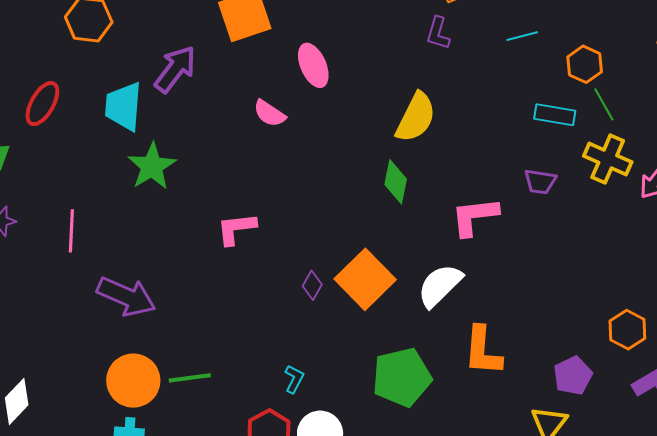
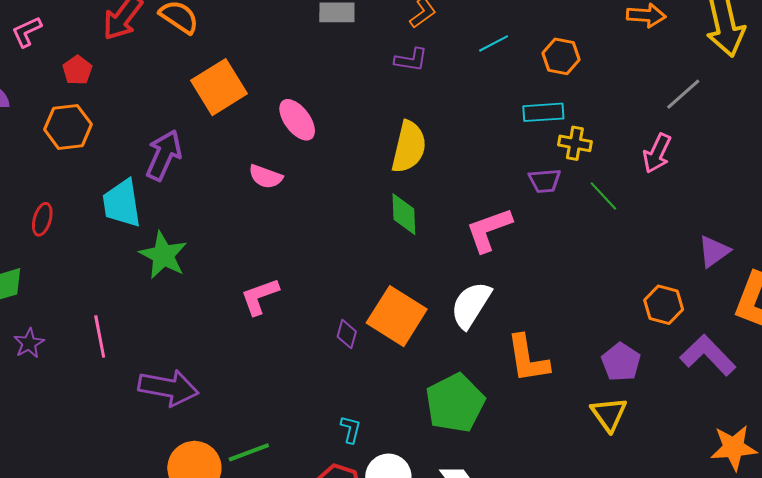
purple L-shape: (438, 33) -> (411, 60), turned -84
red ellipse: (42, 104) -> (42, 219), size x0.7
green line: (604, 104) -> (603, 196), moved
yellow cross: (608, 159) -> (575, 143), moved, size x0.7

